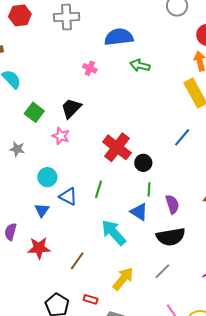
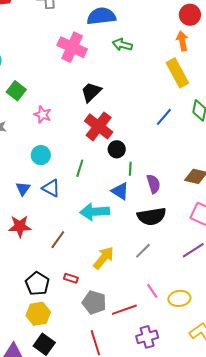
pink cross: (90, 68) -> (72, 47), size x2.0
black trapezoid: (71, 108) -> (91, 92), moved
black circle: (143, 163) -> (117, 149), moved
cyan circle: (47, 177) -> (41, 155), moved
blue triangle: (68, 196) -> (51, 188), moved
cyan arrow: (114, 233) -> (95, 212), turned -52

